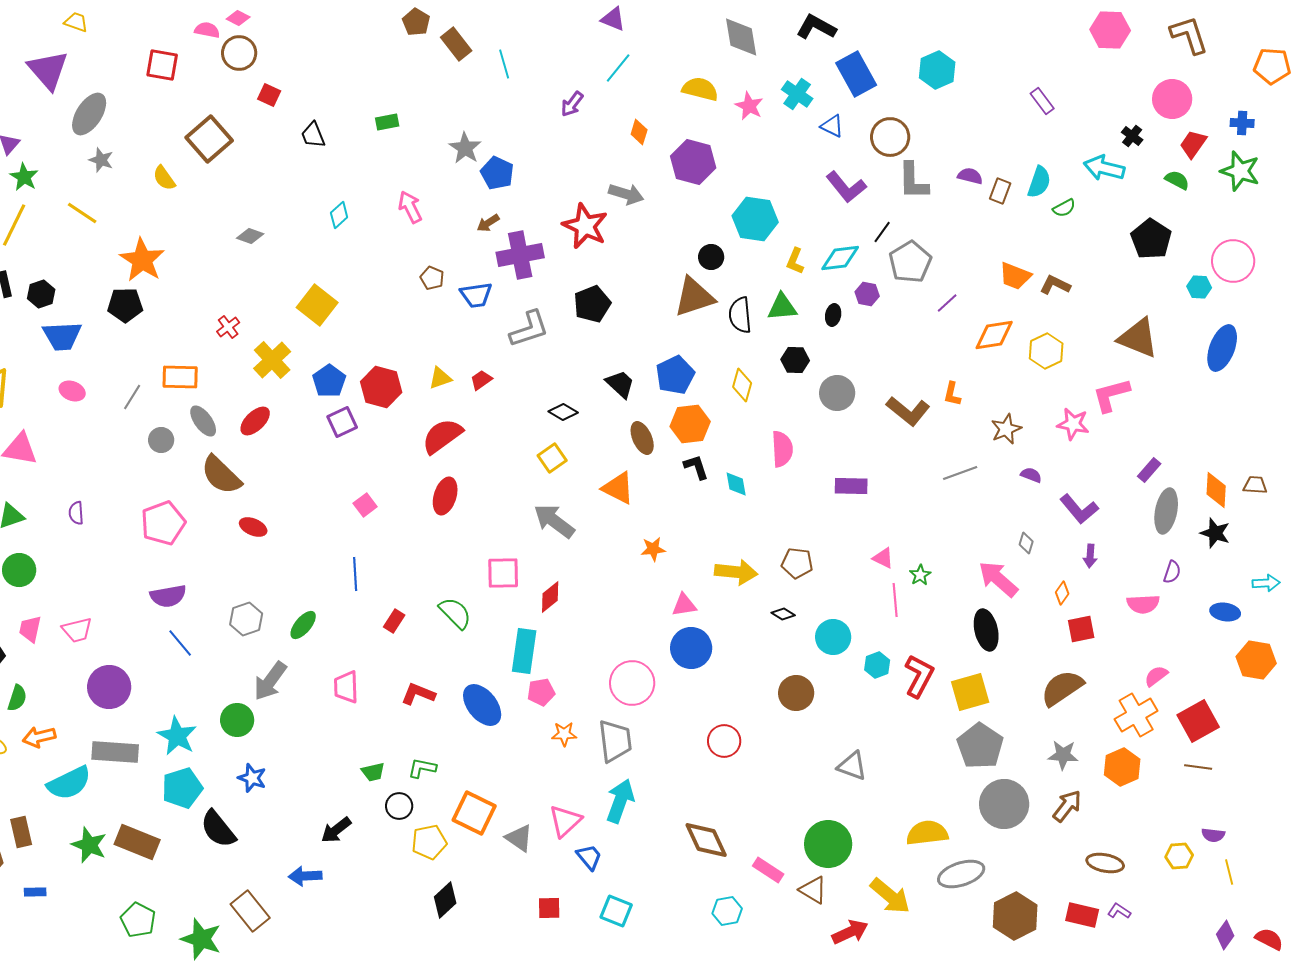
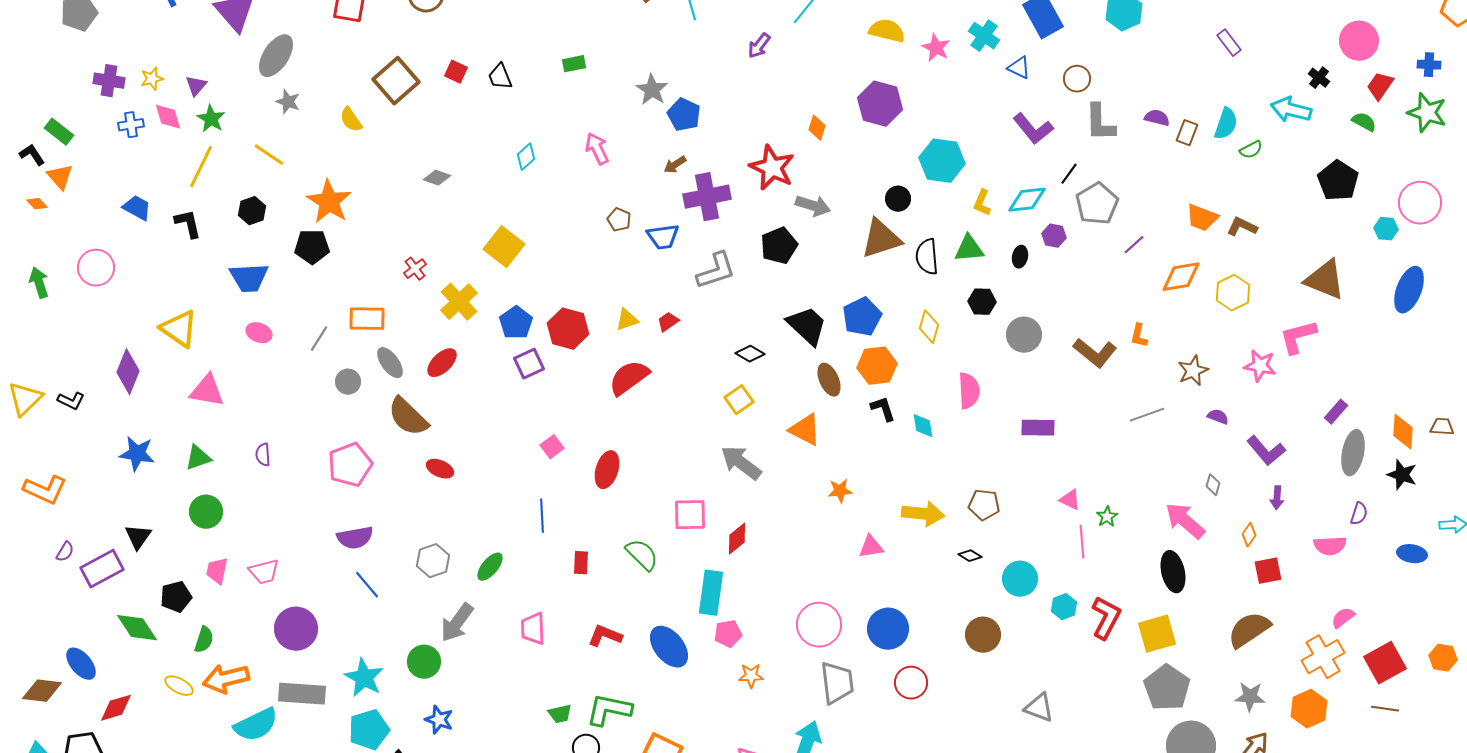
red square: (269, 95) -> (456, 72), moved
orange diamond: (639, 132) -> (817, 128), moved
brown circle: (890, 137) -> (1077, 79), size x0.7
gray arrow: (626, 194) -> (813, 206), moved
black hexagon: (41, 294) -> (252, 211), moved
black trapezoid: (620, 384) -> (807, 326), size x1.4
red ellipse: (445, 496) -> (607, 470), moved
red rectangle: (394, 621) -> (581, 563), turned -30
blue circle: (691, 648) -> (888, 629), moved
orange hexagon: (1256, 660) -> (1443, 658), moved, size x0.7
orange arrow: (39, 737) -> (226, 679), size x1.4
gray trapezoid: (615, 741) -> (837, 683), moved
green L-shape: (422, 768) -> (609, 710), size x1.6

